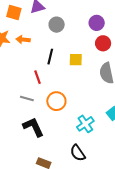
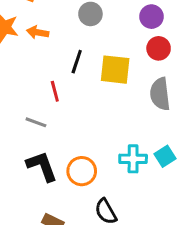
yellow square: (76, 60) -> (115, 70), size x1.5
orange circle: (56, 101) -> (82, 171), moved
cyan cross: (85, 124) -> (133, 159), moved, turned 30

